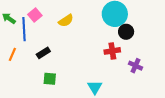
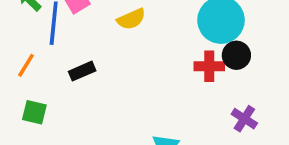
red cross: (112, 51) -> (209, 66), moved
green square: (50, 79) -> (34, 112), moved

